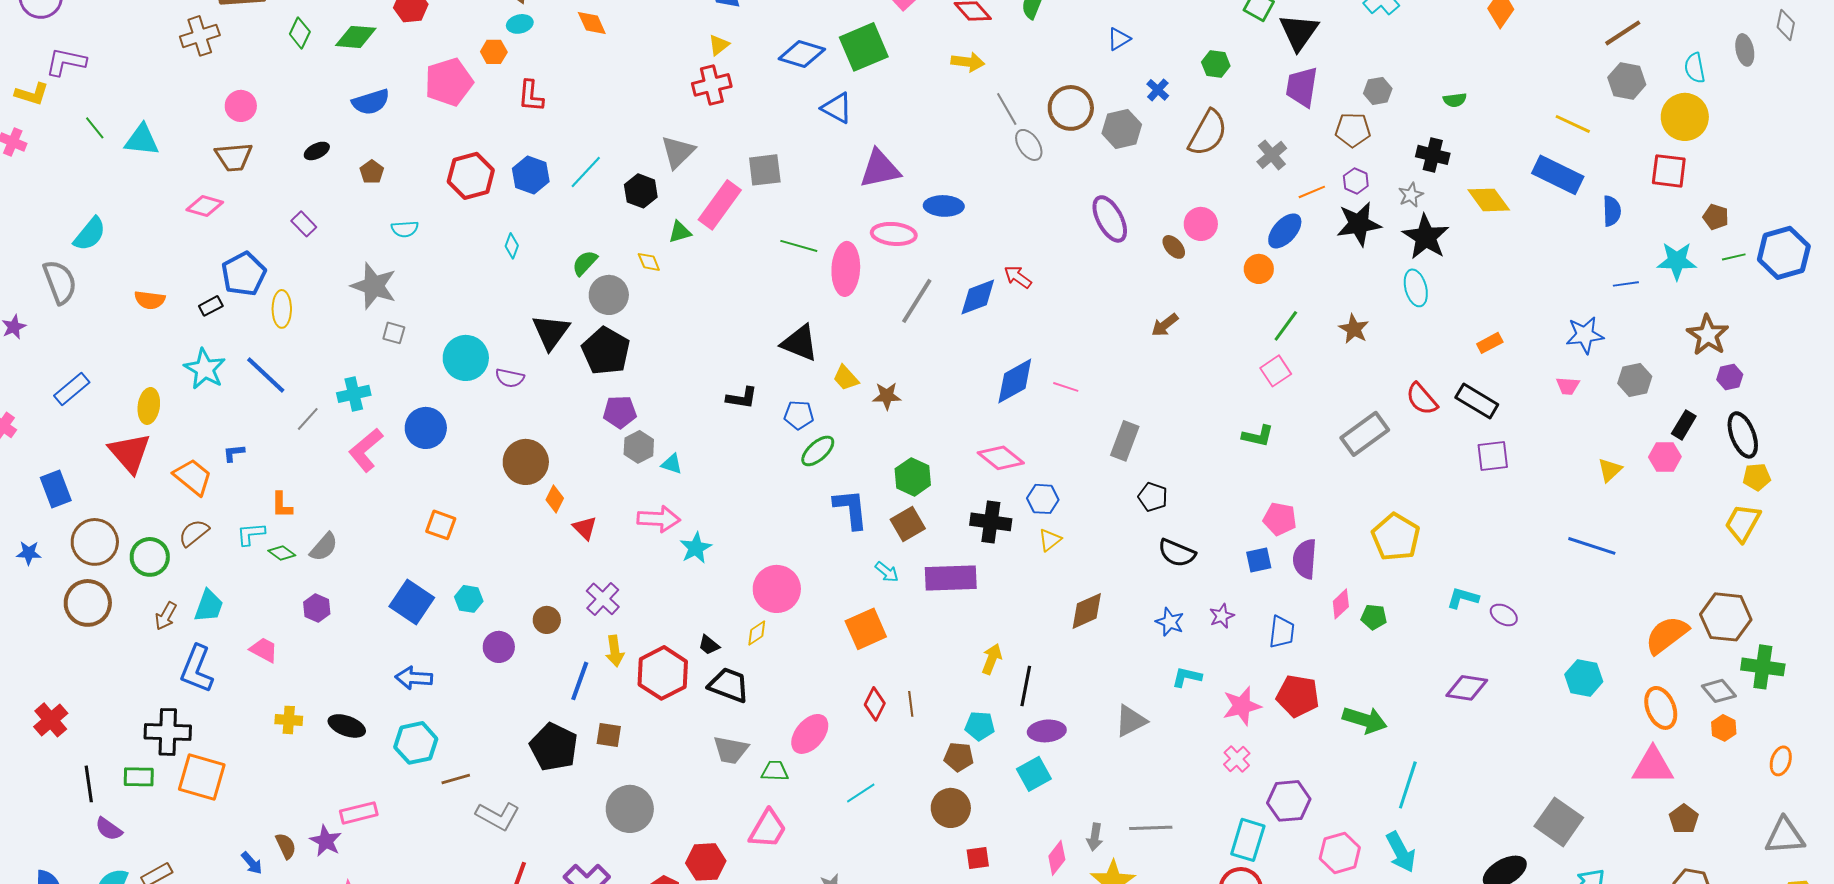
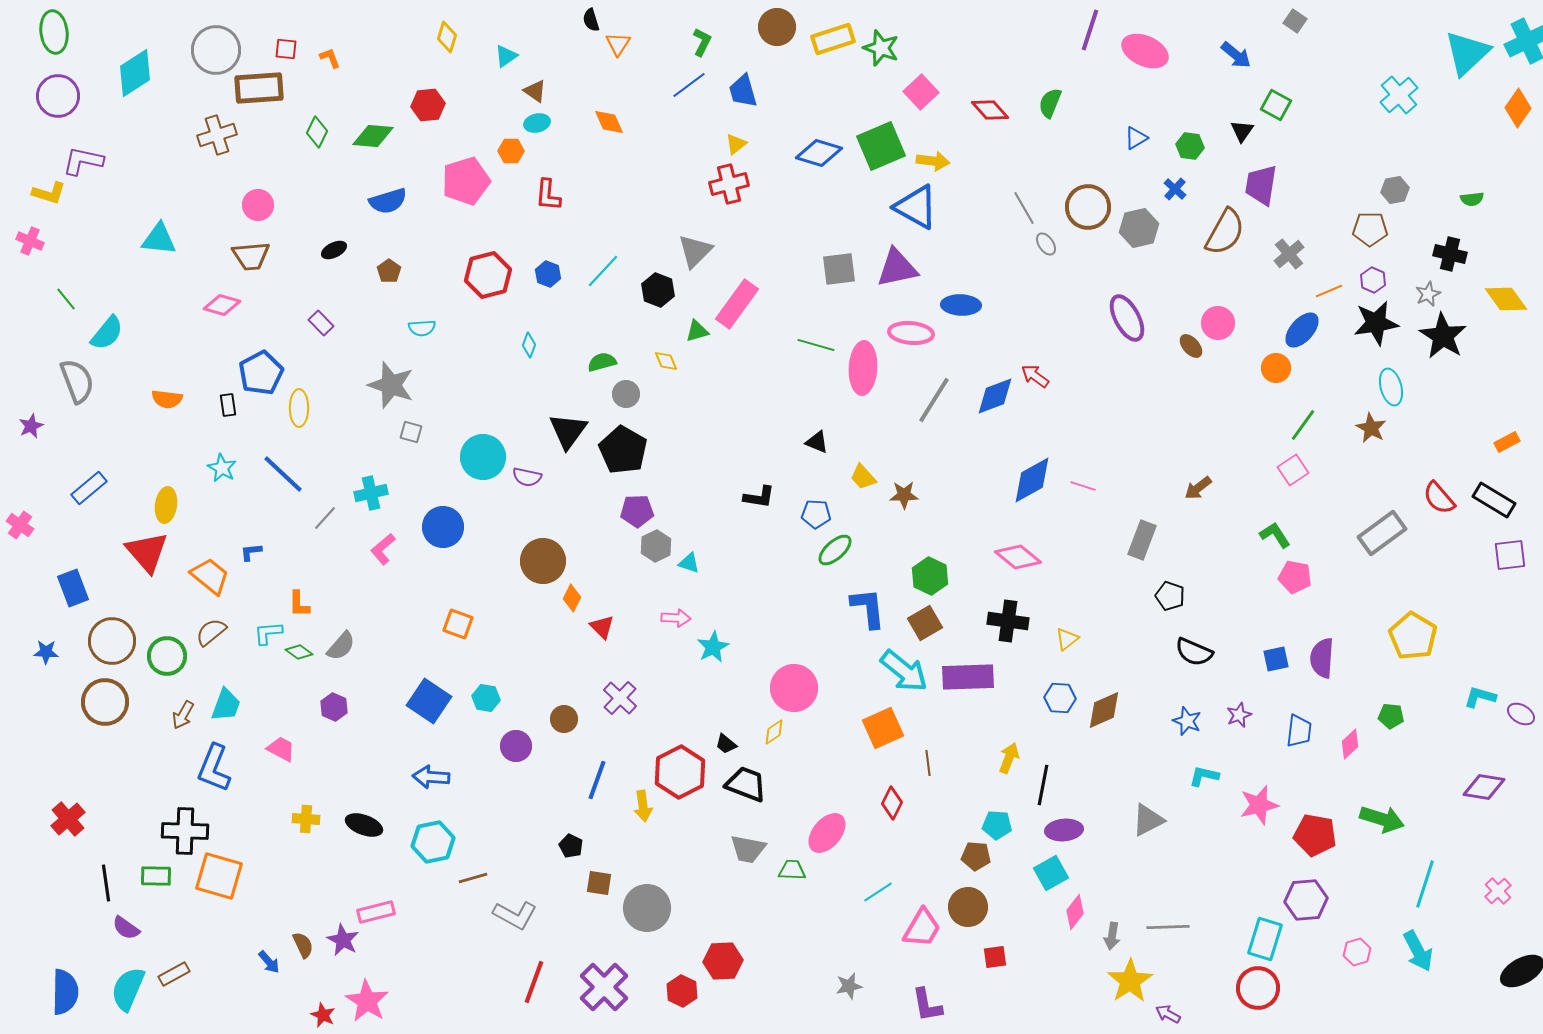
black triangle: (1299, 32) -> (1242, 131), moved, size x0.6
yellow arrow: (968, 62) -> (933, 161), moved
green hexagon: (1216, 64) -> (1190, 146), moved
purple trapezoid: (1302, 87) -> (1261, 185), moved
blue triangle: (837, 108) -> (916, 207), moved, size x1.4
green line: (95, 128) -> (66, 299), moved
gray ellipse: (1029, 145) -> (1046, 244), size x0.7
gray square: (765, 170) -> (839, 269), moved
blue hexagon: (531, 175) -> (548, 274), size x0.7
green semicircle: (585, 263) -> (602, 362), turned 32
cyan ellipse: (1416, 288) -> (1391, 387), moved
gray circle: (609, 295) -> (626, 394), size x0.7
black rectangle: (211, 306) -> (228, 405), turned -70
brown arrow: (1165, 325) -> (1198, 488), moved
black triangle: (800, 343) -> (817, 442), size x0.6
cyan star: (205, 369) -> (222, 468), size x0.7
green L-shape: (1258, 436) -> (1275, 535), turned -136
pink L-shape: (366, 450) -> (383, 549), size x0.7
blue hexagon: (1043, 499) -> (1060, 698), moved
pink arrow: (659, 519) -> (676, 618), size x0.7
pink pentagon: (1280, 519) -> (1295, 577), moved
cyan arrow: (887, 572) -> (904, 671), size x2.0
pink diamond: (1341, 604) -> (1350, 744), moved
yellow arrow: (615, 651) -> (643, 806), moved
red pentagon: (1298, 696) -> (1315, 835), moved
brown line: (911, 704) -> (928, 763), moved
brown square: (609, 735) -> (599, 883), moved
black pentagon: (554, 747) -> (571, 846), size x0.5
pink cross: (1237, 759) -> (1498, 891), moved
pink trapezoid: (768, 829) -> (922, 928), moved
pink hexagon: (1340, 853) -> (1357, 952), size x0.7
pink diamond: (1057, 858) -> (1075, 912), moved

